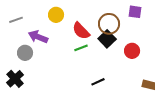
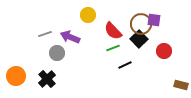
purple square: (135, 12) -> (154, 20), moved
gray line: (16, 20) -> (45, 34), moved
black line: (98, 82) -> (125, 65), moved

